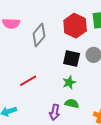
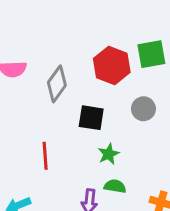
black square: (72, 59) -> (91, 118), moved
red line: (28, 81) -> (45, 156), turned -60

